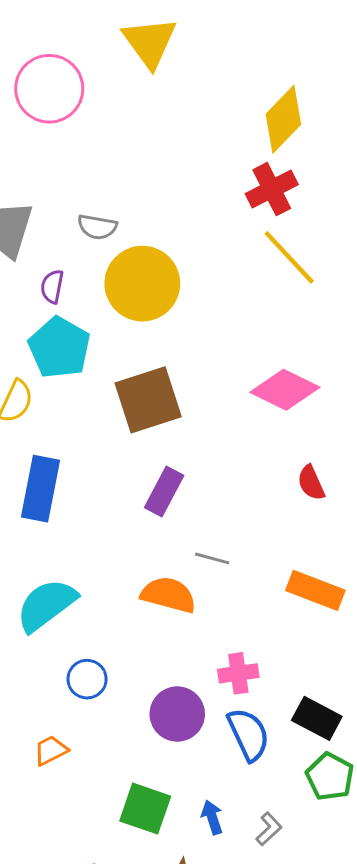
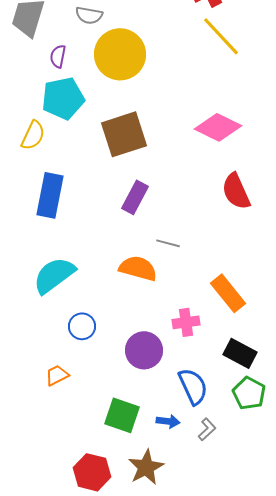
cyan pentagon: (59, 348) -> (63, 98), turned 30
red semicircle: (311, 483) -> (236, 191), size x1.5
orange rectangle: (315, 590) -> (228, 293), moved, turned 30
blue semicircle: (248, 734) -> (193, 386), moved
blue arrow: (212, 817) -> (168, 421), turned 115

